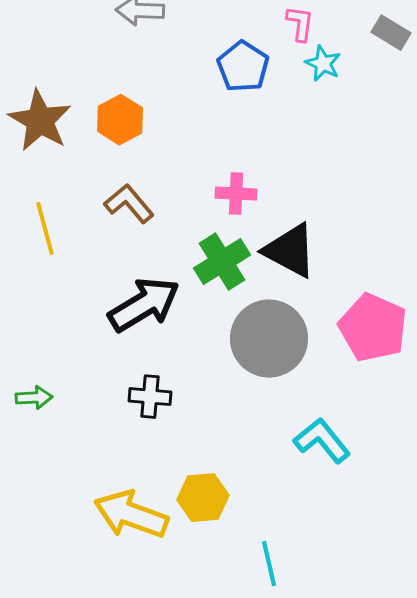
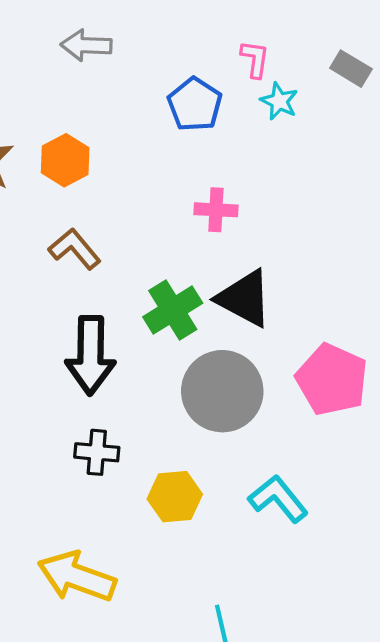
pink cross: (236, 194) -> (216, 210), moved
black arrow: (144, 305) -> (90, 355), turned 122
yellow hexagon: (203, 498) -> (175, 497), moved

